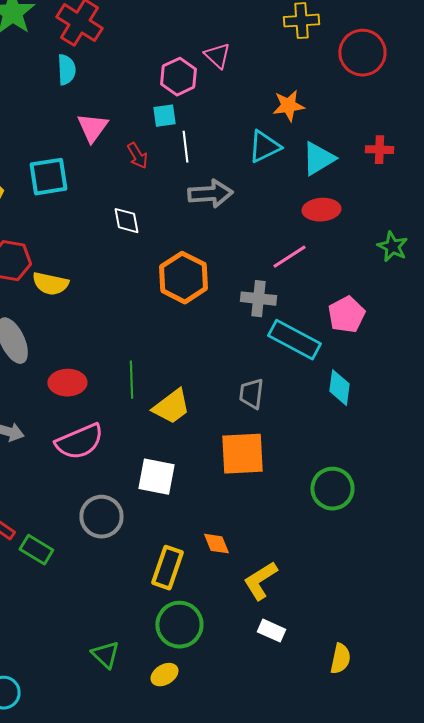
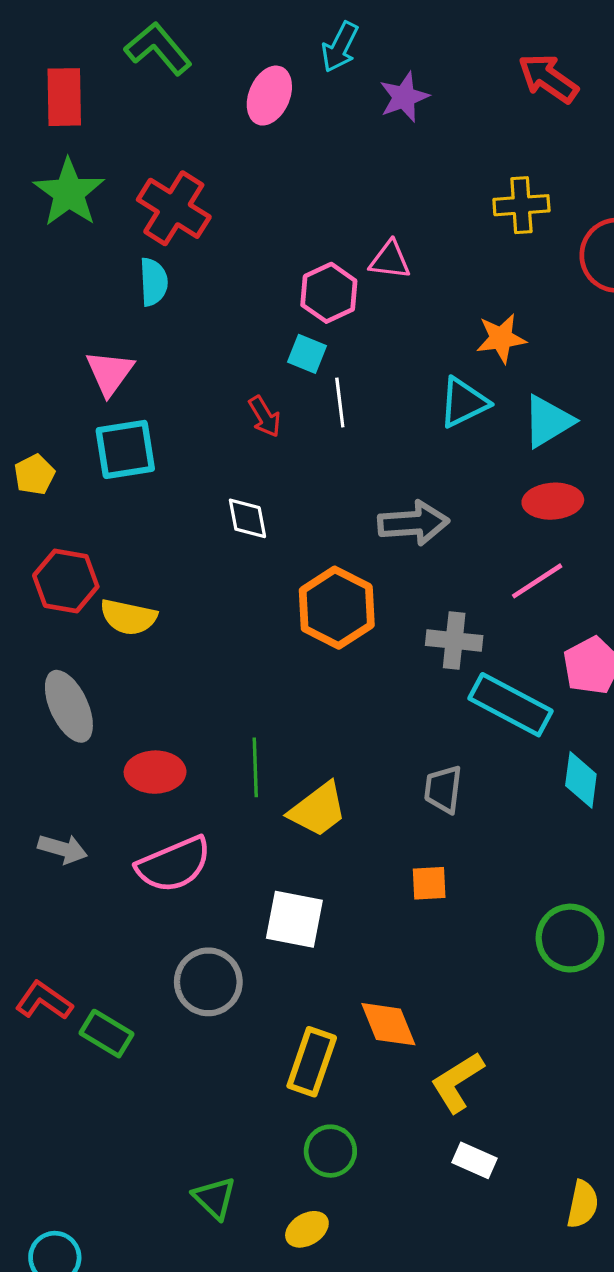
pink triangle: (217, 56) -> (390, 260), turned -36
cyan square: (164, 116) -> (307, 354), turned 30
pink triangle: (92, 128) -> (110, 373), moved
gray arrow: (210, 194) -> (413, 523), moved
pink line: (289, 257) -> (537, 581), moved
orange square: (242, 454) -> (429, 883), size x0.5
orange diamond: (216, 544) -> (388, 1024), size x1.4
green circle: (179, 625) -> (330, 1151), size x0.7

